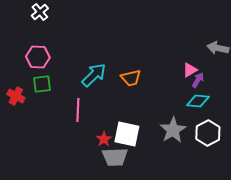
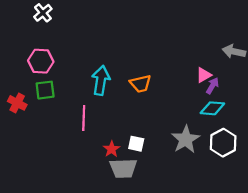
cyan arrow: (94, 75) -> (101, 80), turned -36
white square: (127, 134) -> (136, 144), size x0.6

